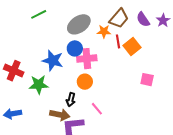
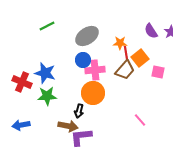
brown trapezoid: (119, 18) -> (125, 70), moved
orange star: (104, 31) -> (120, 43), moved
blue star: (53, 61) -> (45, 73), moved
pink square: (147, 80) -> (158, 72), moved
orange circle: (85, 82) -> (93, 93), size x1.5
pink line: (97, 109) -> (140, 120), moved

